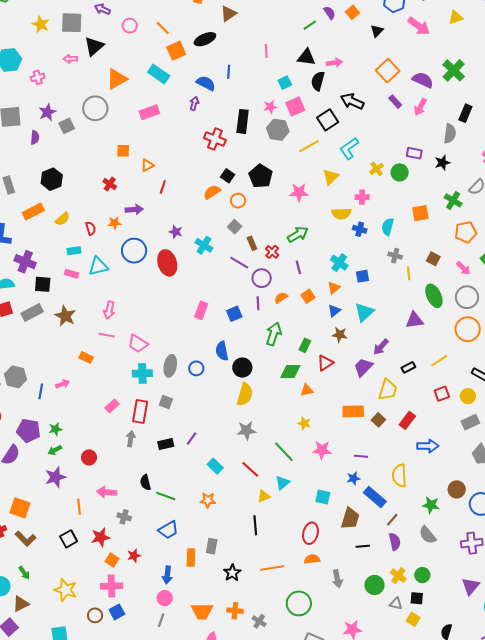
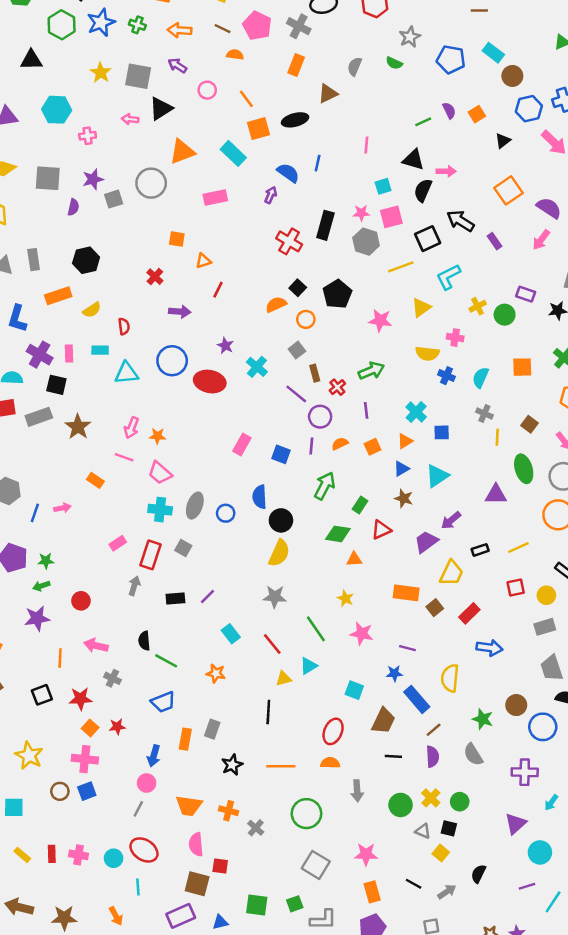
purple rectangle: (395, 102) -> (495, 241), moved
orange star: (114, 223) -> (157, 436), moved
red ellipse: (167, 263) -> (210, 382), turned -70
pink rectangle: (71, 274) -> (69, 353), moved, turned 64
blue square: (234, 314) -> (281, 454), turned 35

